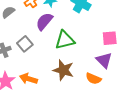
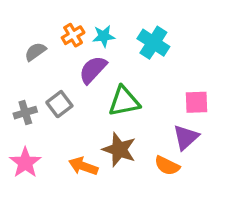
purple triangle: (104, 60) -> (186, 137), turned 30
orange arrow: (28, 79) -> (83, 166), moved

